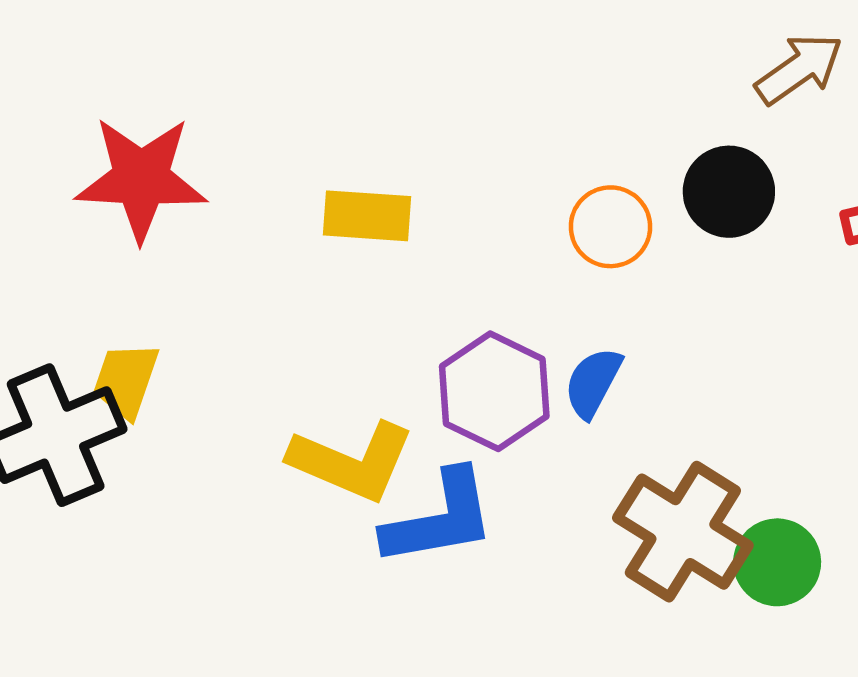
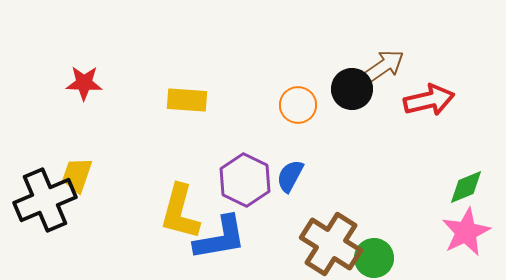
brown arrow: (799, 69) -> (384, 66), moved
red star: (141, 179) -> (84, 83), size x0.6
yellow L-shape: (352, 461) -> (180, 212), turned 82

